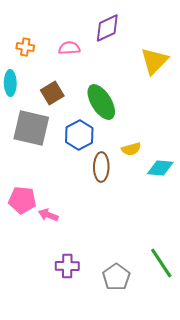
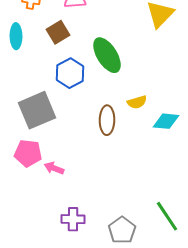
brown square: (52, 93) -> (58, 32), moved
gray square: (31, 128) -> (37, 110), moved, turned -36
blue hexagon: (79, 135) -> (70, 73), moved

